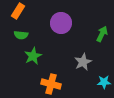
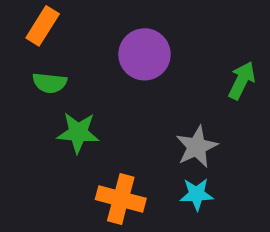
green star: (33, 56) -> (78, 133), turned 30
cyan star: (104, 82) -> (197, 194), moved

